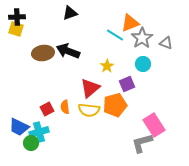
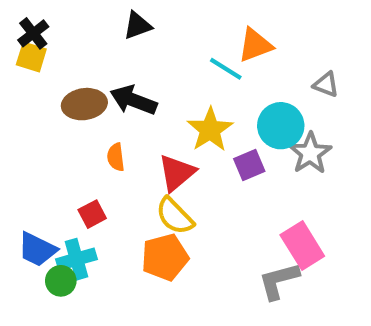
black cross: (17, 17) -> (33, 33), turned -35
gray star: (142, 38) -> (310, 153), moved
cyan circle: (143, 64) -> (281, 126), size x1.5
yellow star: (107, 66) -> (210, 130), size x1.6
orange pentagon: (115, 105) -> (165, 257), moved
orange semicircle: (65, 107) -> (116, 157), moved
yellow semicircle: (89, 110) -> (175, 216), turned 40

